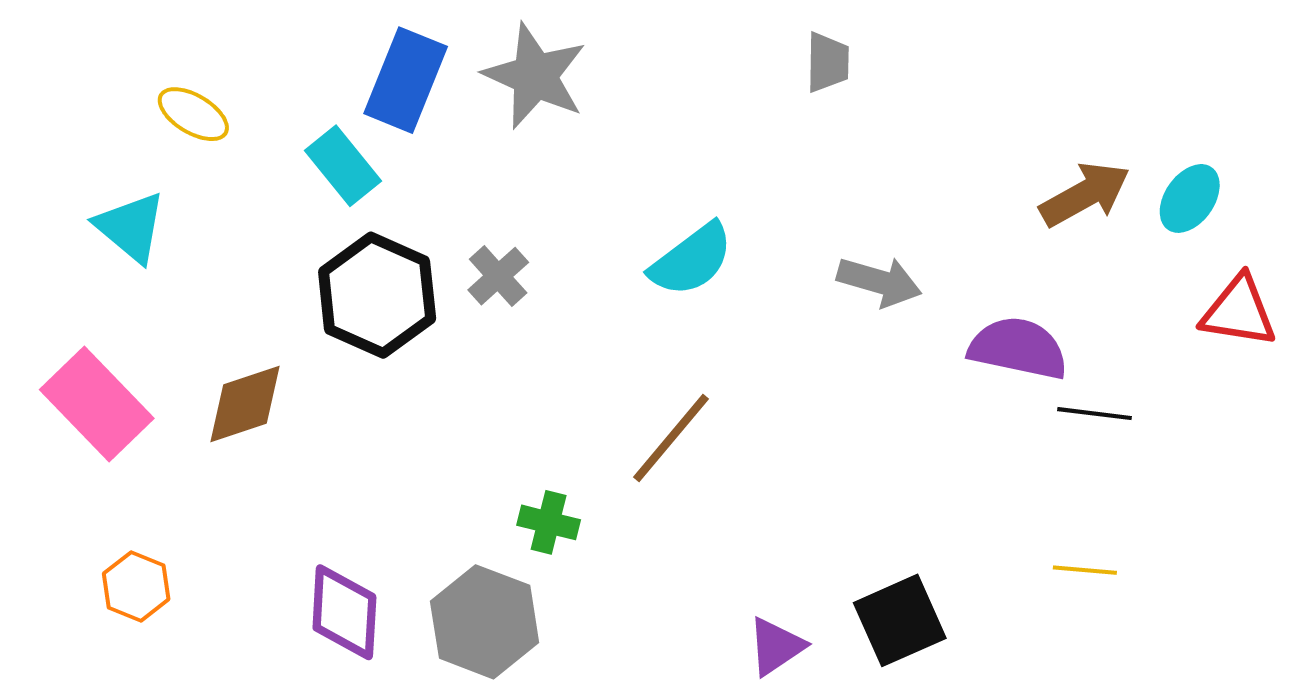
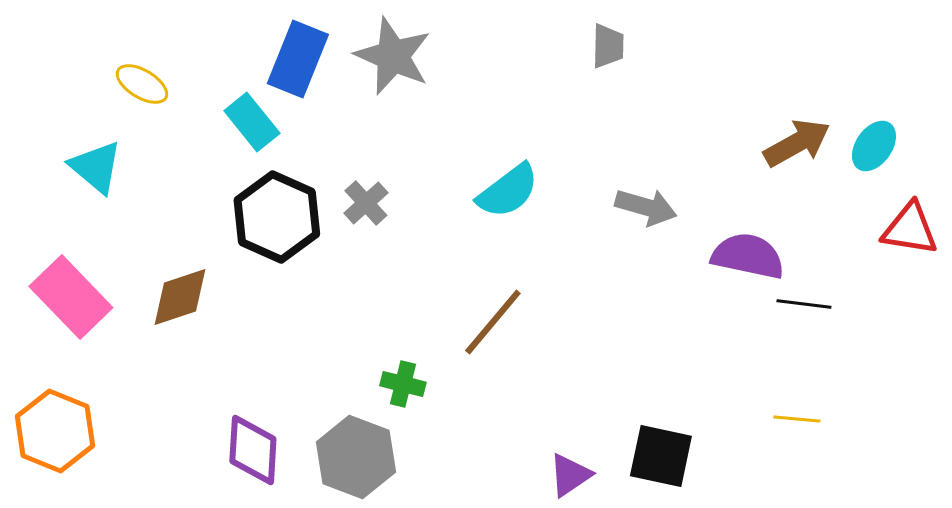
orange hexagon: (136, 586) -> (55, 431), moved, size x1.6
black square: (900, 620) -> (661, 456), turned 36

